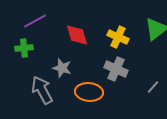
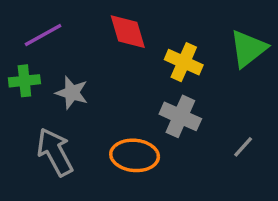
red diamond: (77, 35) -> (128, 32), moved
gray star: (62, 68) -> (72, 93), moved

